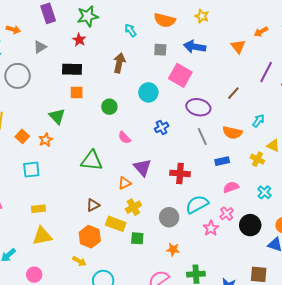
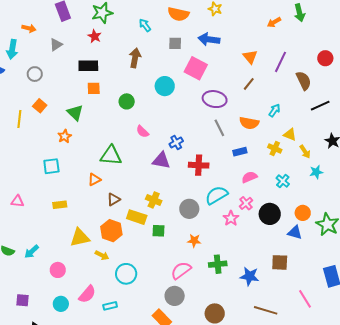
orange triangle: (238, 46) -> (250, 57), moved
gray circle: (18, 76) -> (35, 74), size x0.6
blue cross: (162, 127) -> (176, 143), moved
orange square: (22, 136) -> (40, 106), moved
purple triangle: (142, 167) -> (161, 160), turned -36
orange triangle: (125, 183) -> (94, 180), moved
yellow cross: (133, 207) -> (154, 200), turned -35
yellow triangle: (42, 236) -> (80, 238), moved

